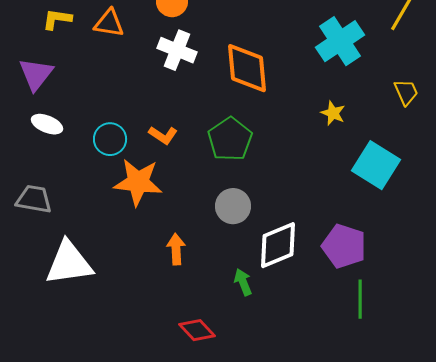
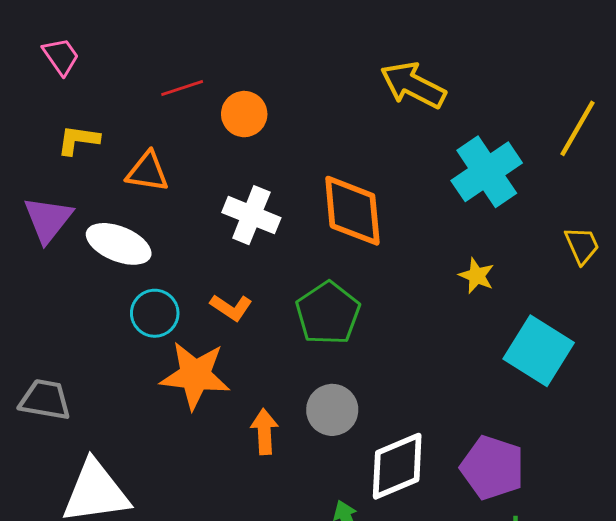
orange triangle: (109, 23) -> (147, 172), moved
white cross: (177, 50) -> (251, 215), moved
white ellipse: (47, 124) -> (119, 244), moved, size x1.4
orange arrow: (176, 249) -> (264, 432), moved

